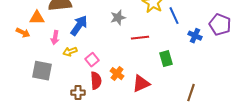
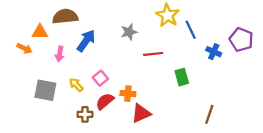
yellow arrow: (70, 52) -> (76, 85), moved, turned 64
orange cross: (117, 74) -> (128, 94), turned -32
red semicircle: (96, 81) -> (105, 101), turned -126
red triangle: (141, 84) -> (141, 113), moved

